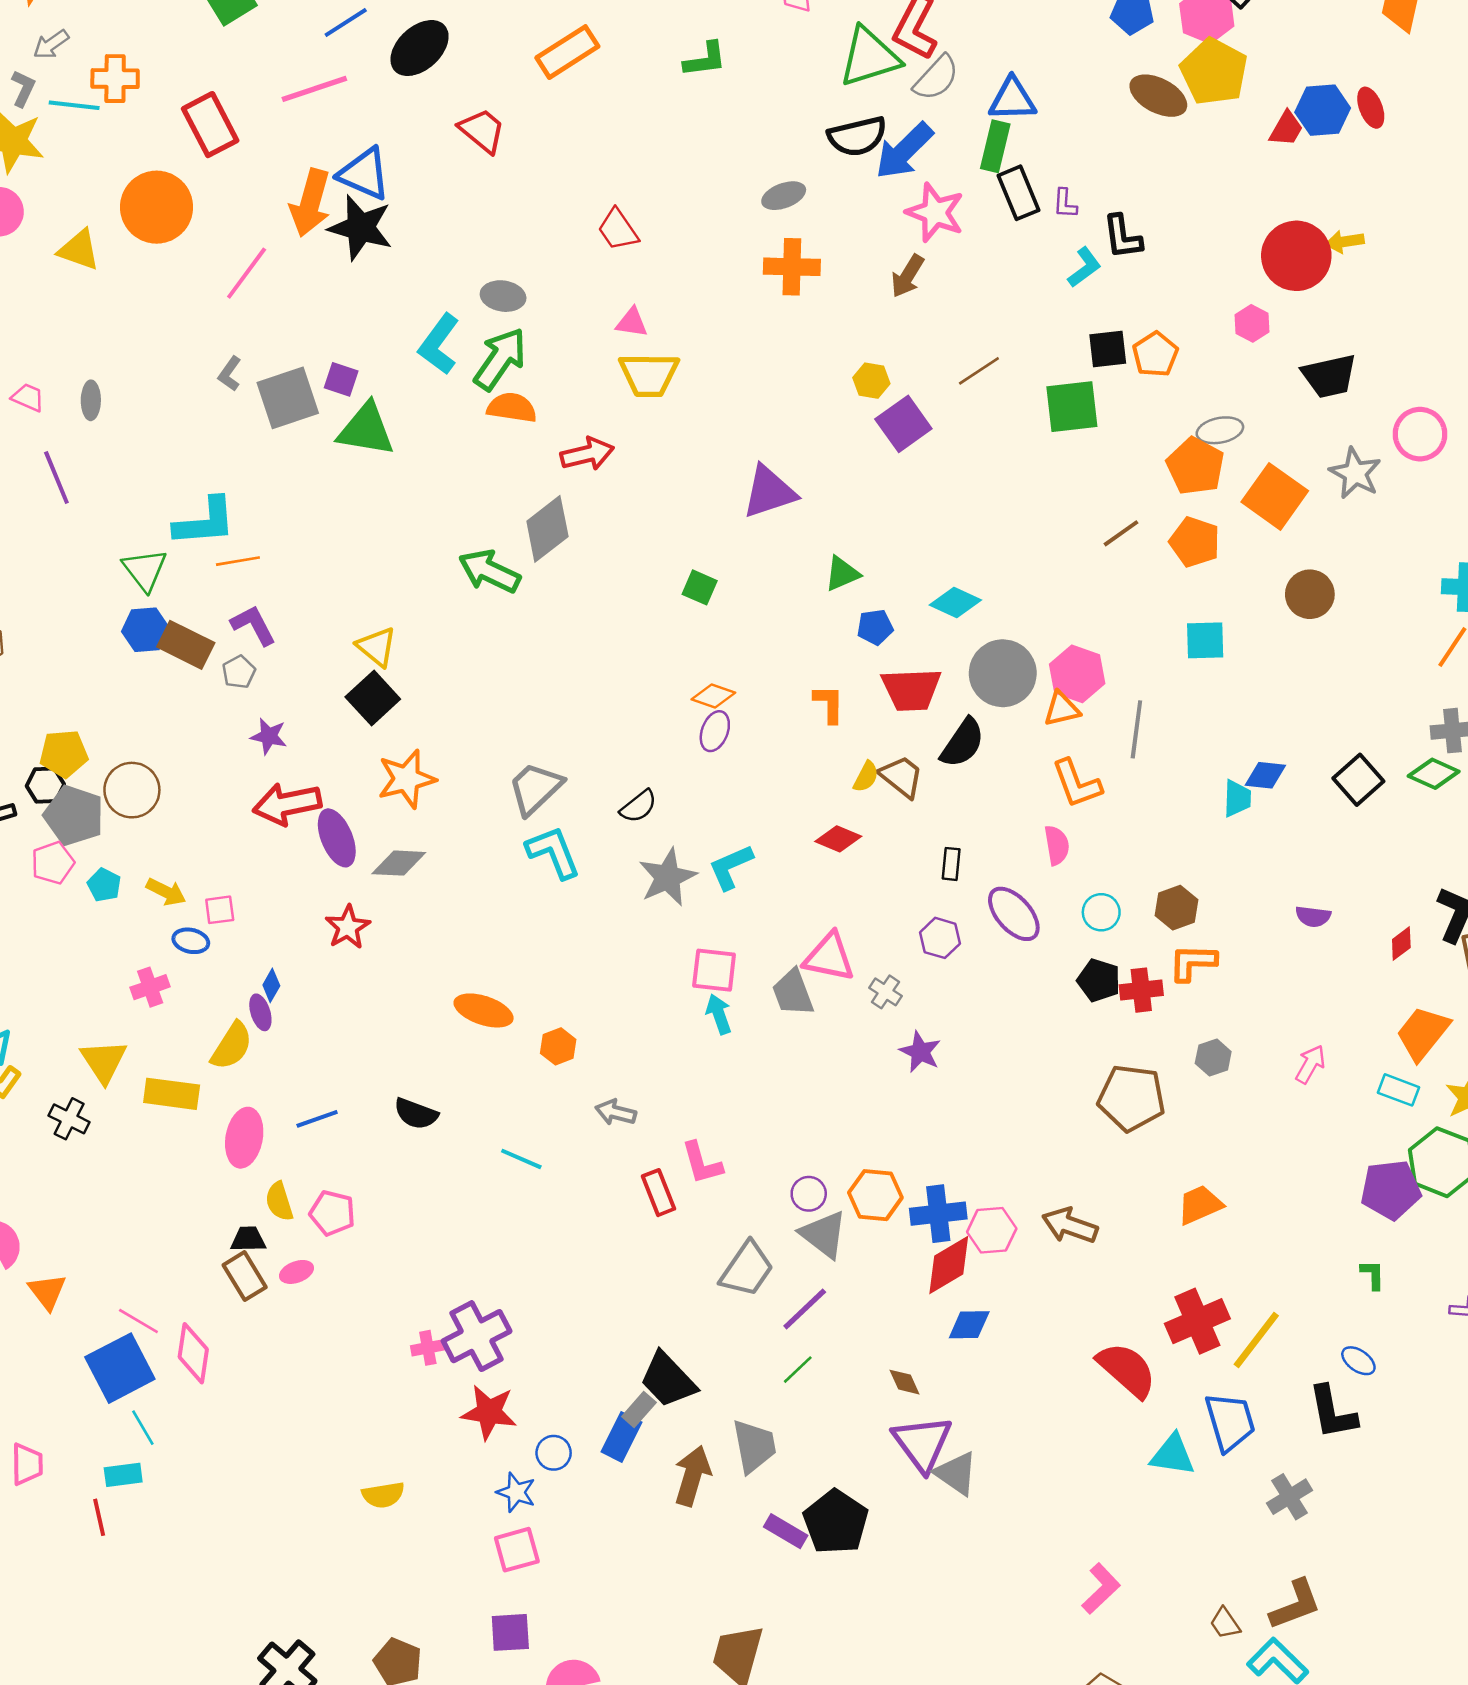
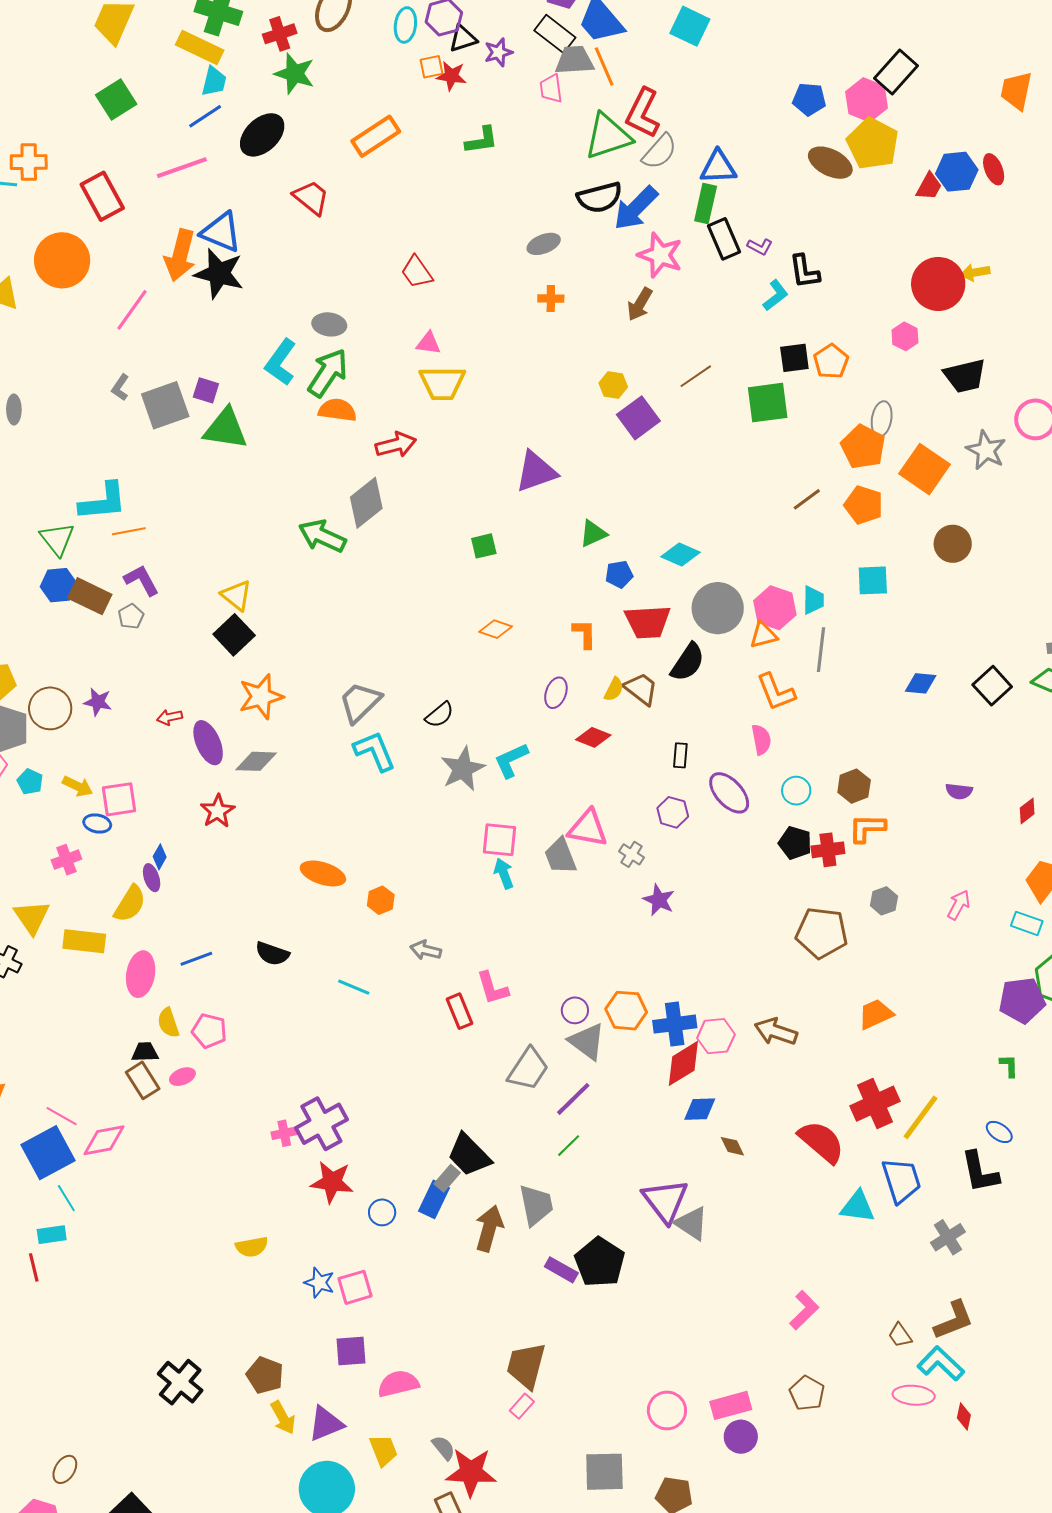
purple L-shape: (1065, 204) -> (760, 247), turned -65
orange cross: (792, 267) -> (551, 298), size x0.6
gray ellipse: (1220, 430) -> (882, 419), turned -68
green square: (700, 587) -> (484, 546), turned -36
purple ellipse: (715, 731) -> (556, 693), moved
purple star: (269, 736) -> (98, 702), moved
cyan trapezoid: (1237, 798) -> (813, 600), moved
red arrow: (287, 804) -> (170, 717), size x0.5
pink square: (220, 910) -> (119, 799), size x1.5
pink diamond: (193, 1353) -> (104, 1140), turned 72
brown diamond: (904, 1382) -> (732, 1146), moved
blue star: (516, 1492) -> (319, 1283), moved

